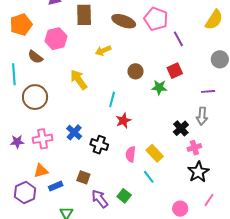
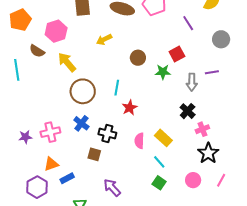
purple line: (178, 39) -> (188, 23), moved
yellow arrow: (79, 80) -> (67, 62), moved
brown circle: (35, 97) -> (83, 91), moved
gray arrow: (202, 116) -> (192, 82), moved
brown square: (83, 177) -> (94, 154), moved
green square: (124, 196) -> (159, 183), moved
pink circle: (180, 209) -> (193, 180), moved

